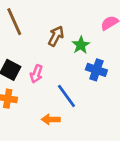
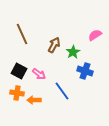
pink arrow: (36, 74) -> (39, 74), turned -72
orange arrow: (51, 119) -> (34, 100), moved

